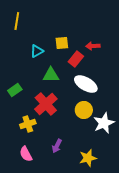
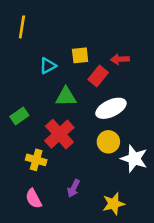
white ellipse: (86, 84) -> (111, 108), turned -55
white star: (104, 123) -> (134, 159), turned -30
yellow cross: (28, 124) -> (36, 160), turned 35

